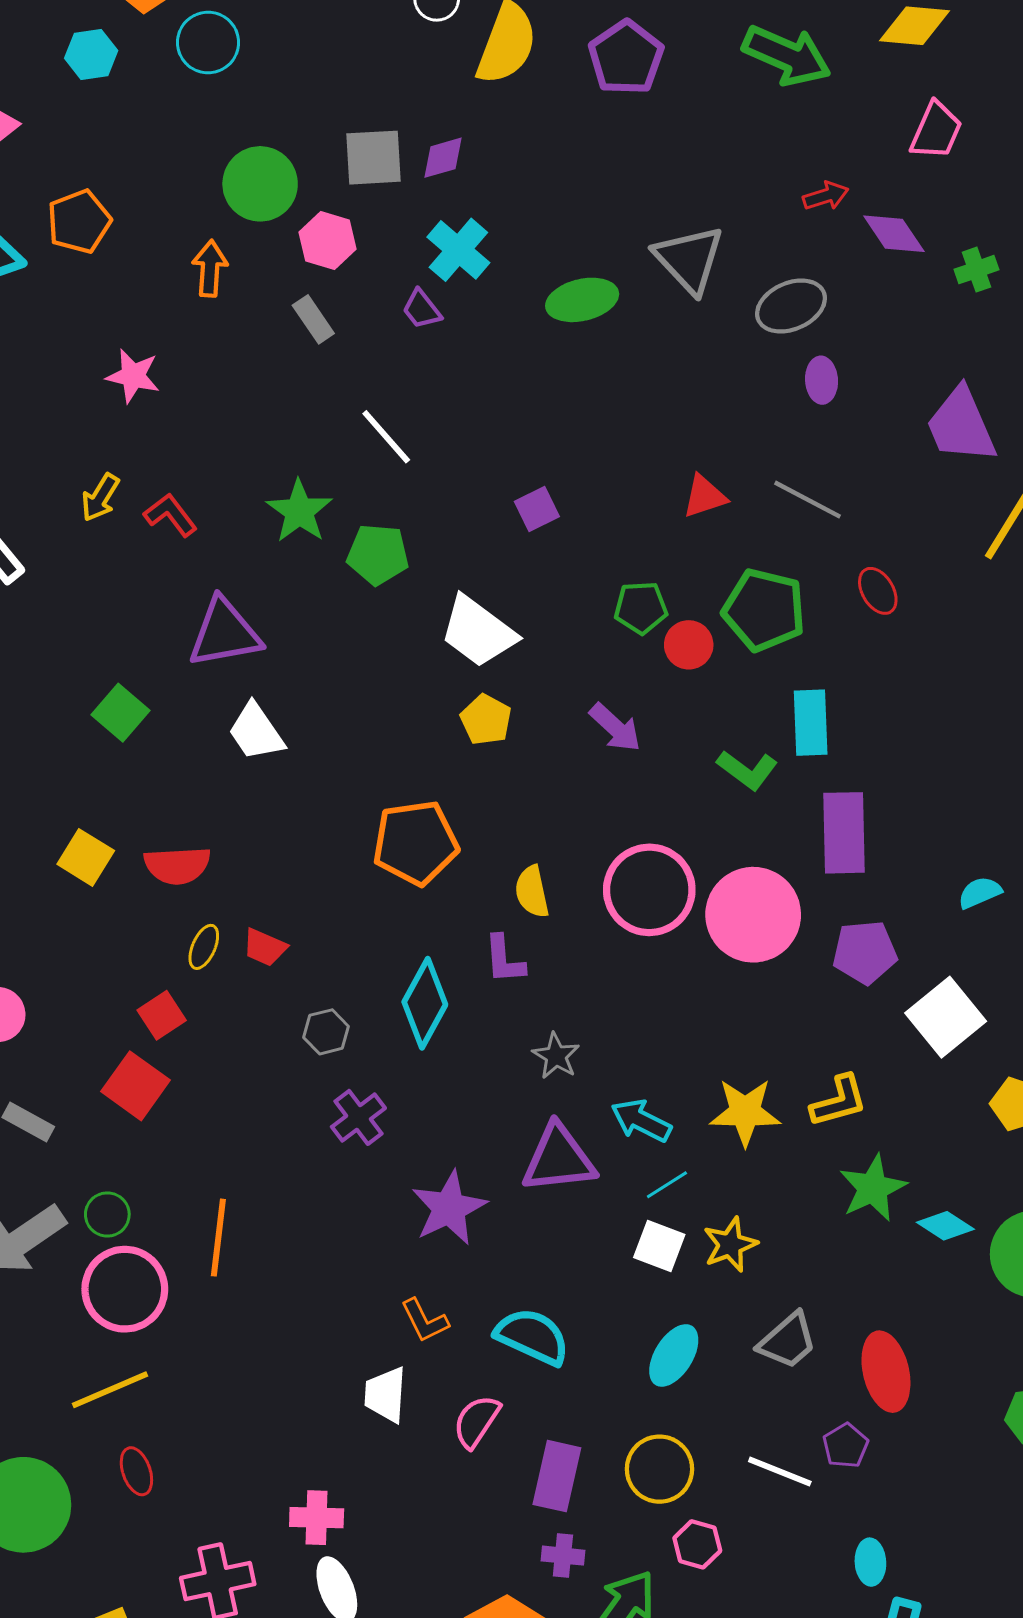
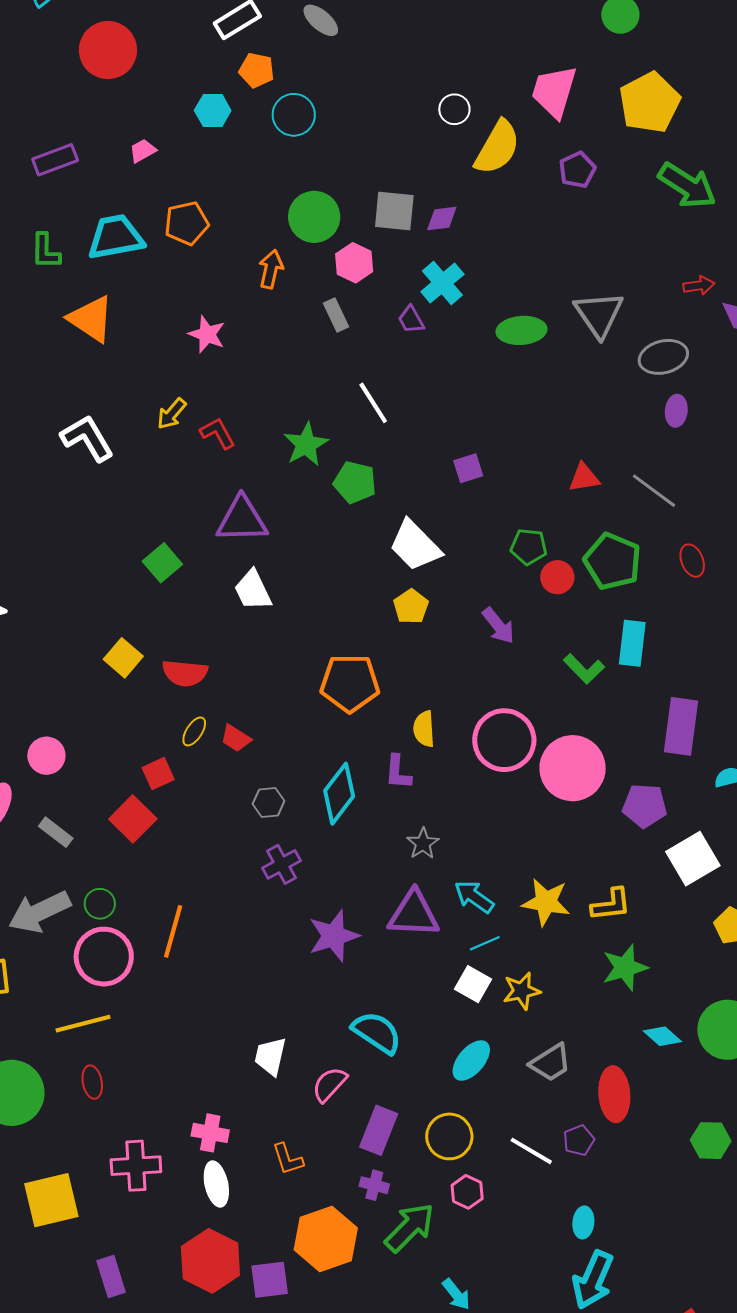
purple pentagon: (626, 58) -> (577, 170), size x0.7
purple rectangle: (844, 833) -> (681, 726), moved
cyan diamond: (945, 1226) -> (662, 1036), moved
orange L-shape: (425, 1321) -> (288, 1159), moved

